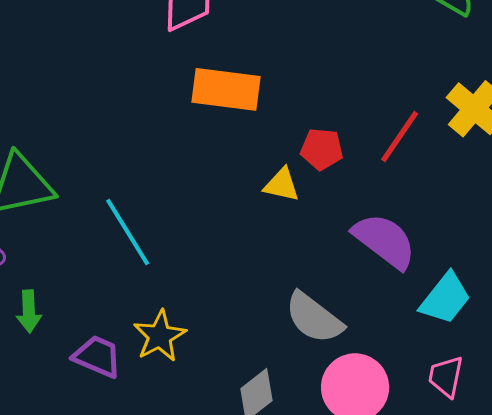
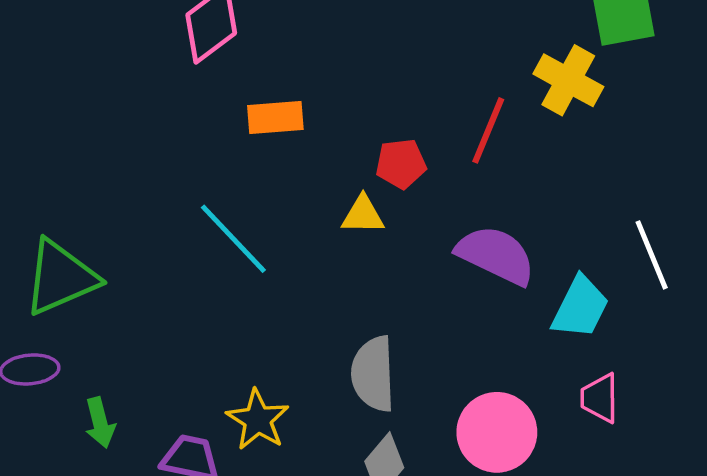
orange rectangle: (226, 89) -> (275, 118), size x0.7
cyan line: (128, 232) -> (233, 239), moved
gray semicircle: (314, 318) -> (373, 374), moved, turned 62

